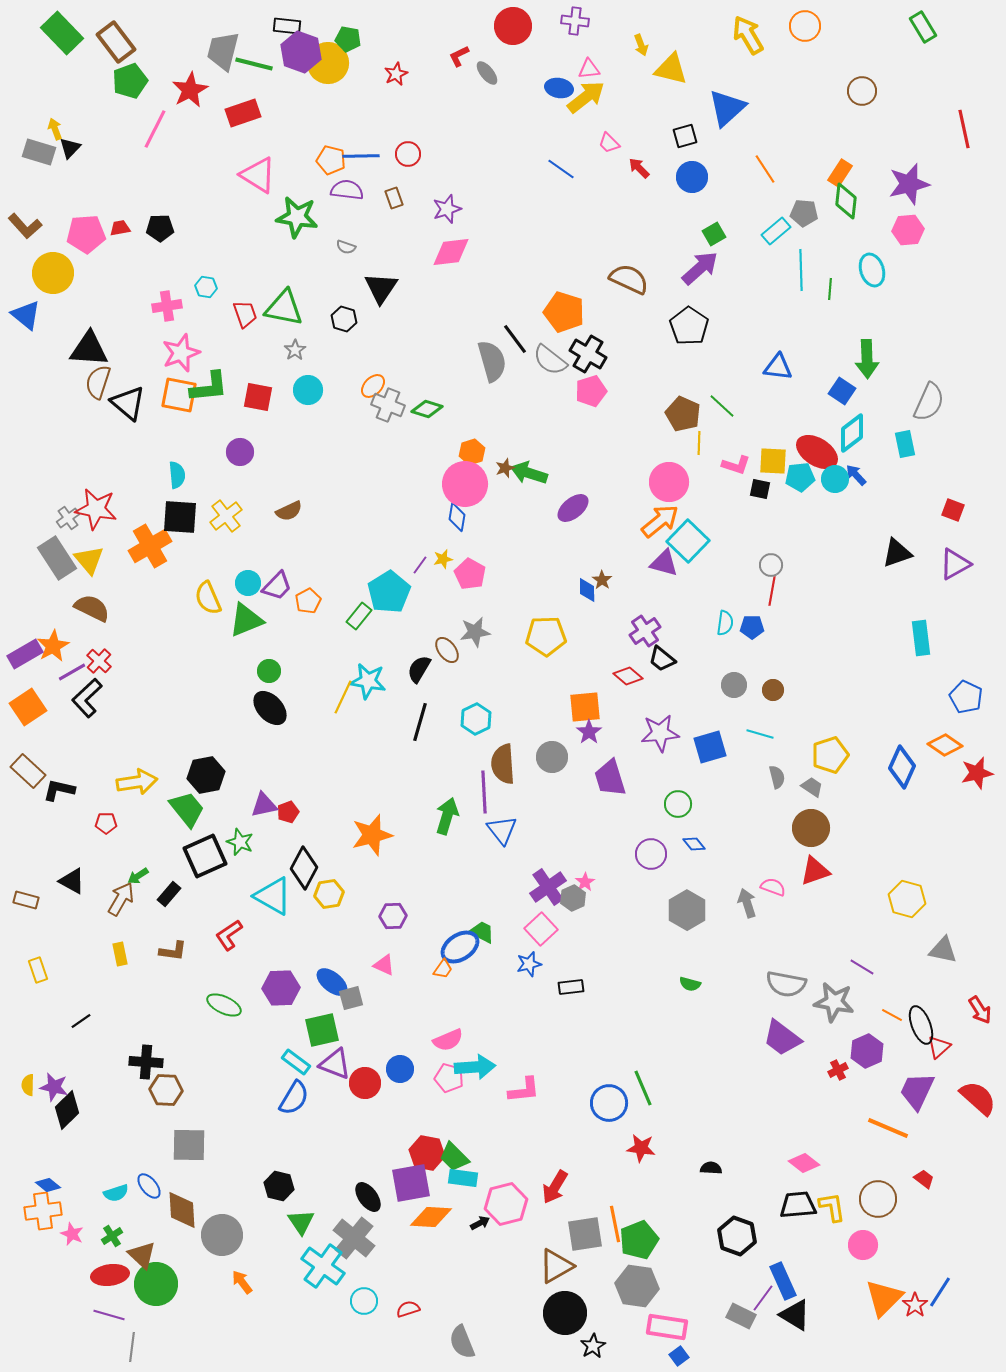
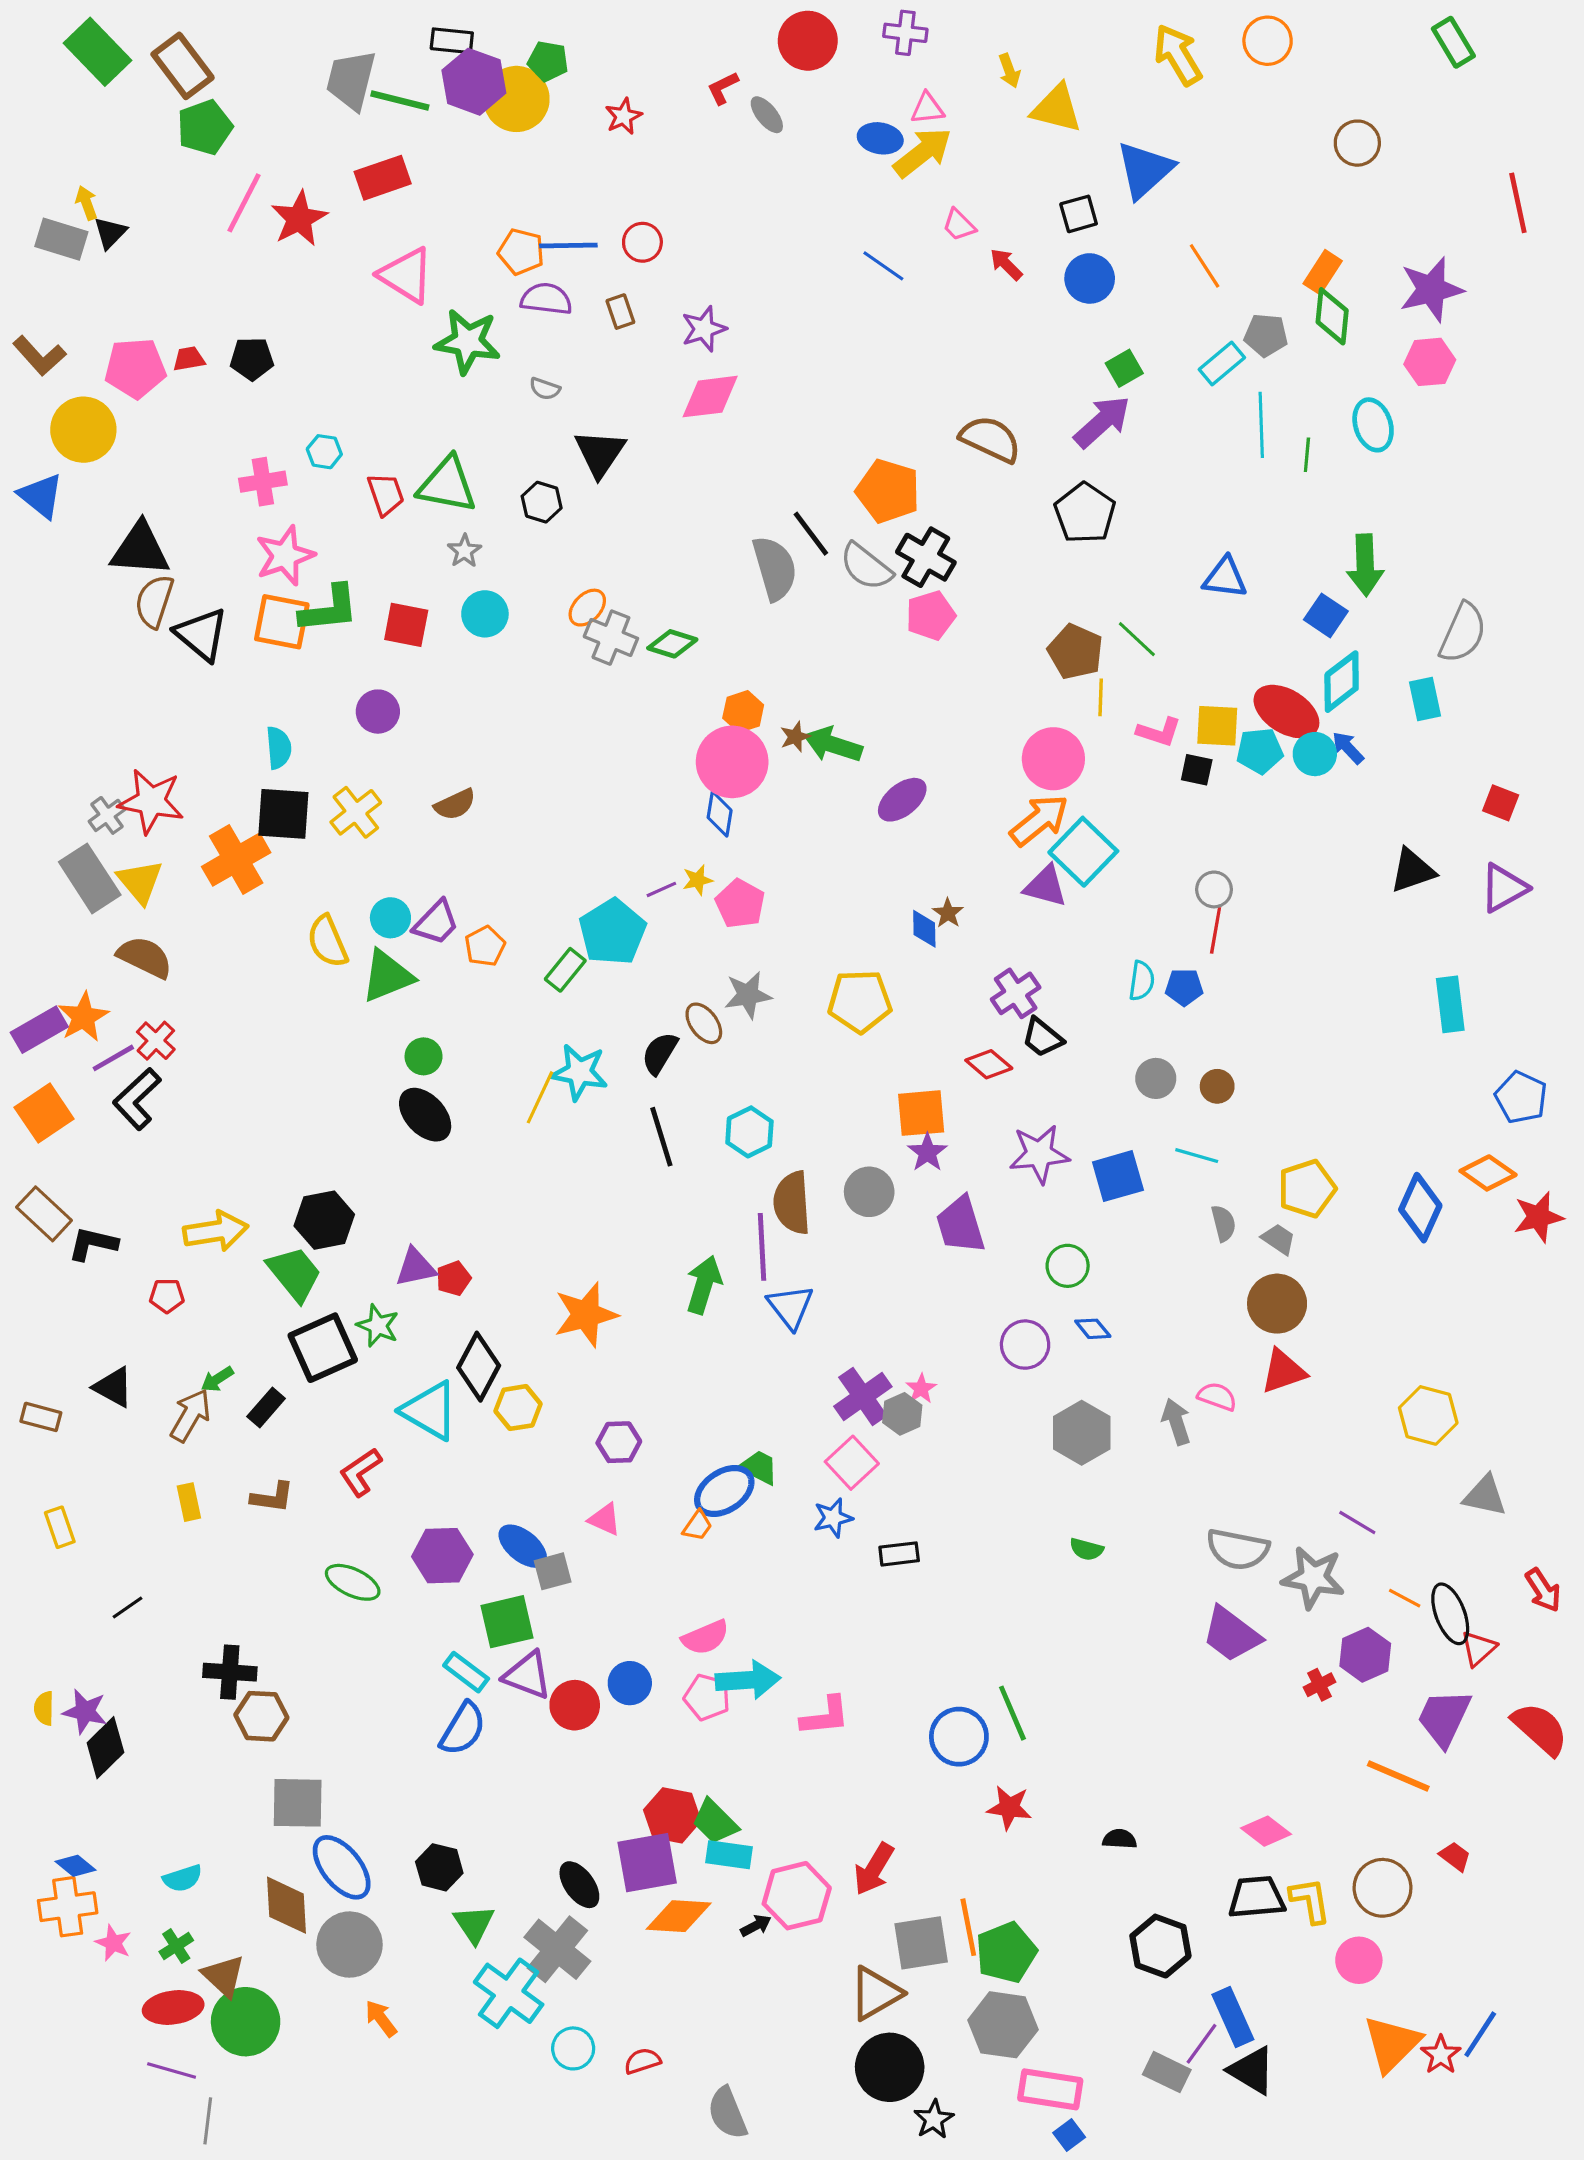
red star: (190, 90) -> (299, 219), moved
purple line: (420, 565) -> (661, 889), turned 30
black line: (420, 722) -> (661, 1137), turned -33
blue ellipse: (149, 1186) -> (342, 1867), moved, size x1.6

